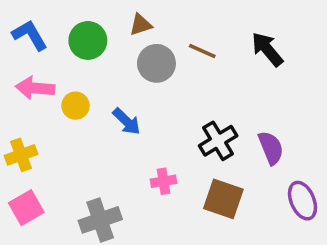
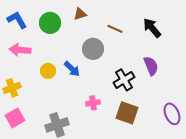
gray circle: (156, 63) -> (93, 49), moved
yellow circle: (76, 106) -> (48, 71), moved
purple semicircle: (271, 148) -> (151, 66), moved

